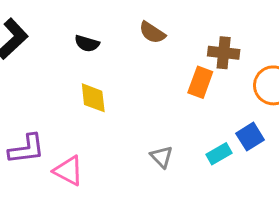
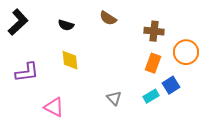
orange rectangle: (200, 82) -> (153, 63), moved
purple L-shape: (26, 149) -> (27, 72), moved

